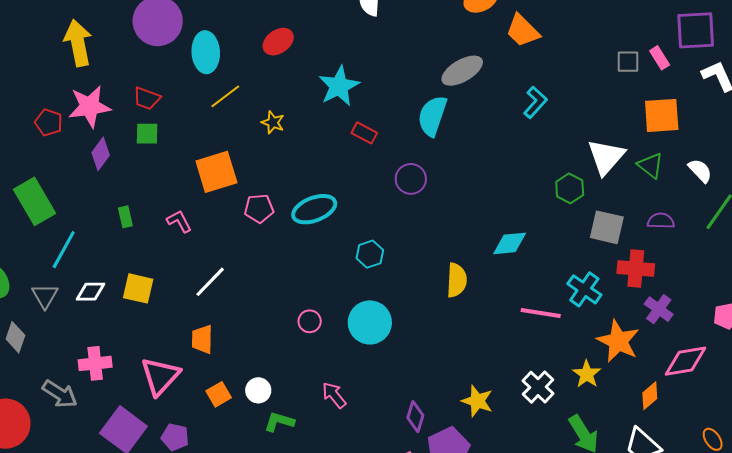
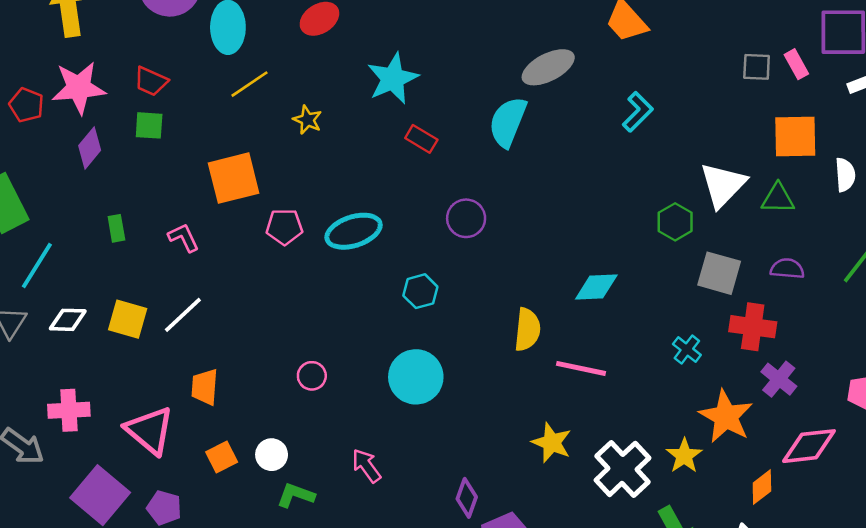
green triangle: (650, 165) -> (778, 199), turned -40
white semicircle: (700, 171) -> (845, 175), moved, turned 36
purple circle: (411, 179) -> (466, 218), moved
white line: (210, 282) -> (183, 315), moved
cyan cross: (584, 289) -> (687, 349), size x0.7
pink line: (541, 313) -> (581, 368), moved
pink circle: (310, 321) -> (312, 376), moved
pink triangle: (160, 376) -> (150, 430), turned -36
white cross: (538, 387) -> (622, 469), size x1.4
yellow star: (477, 401) -> (552, 443), moved

